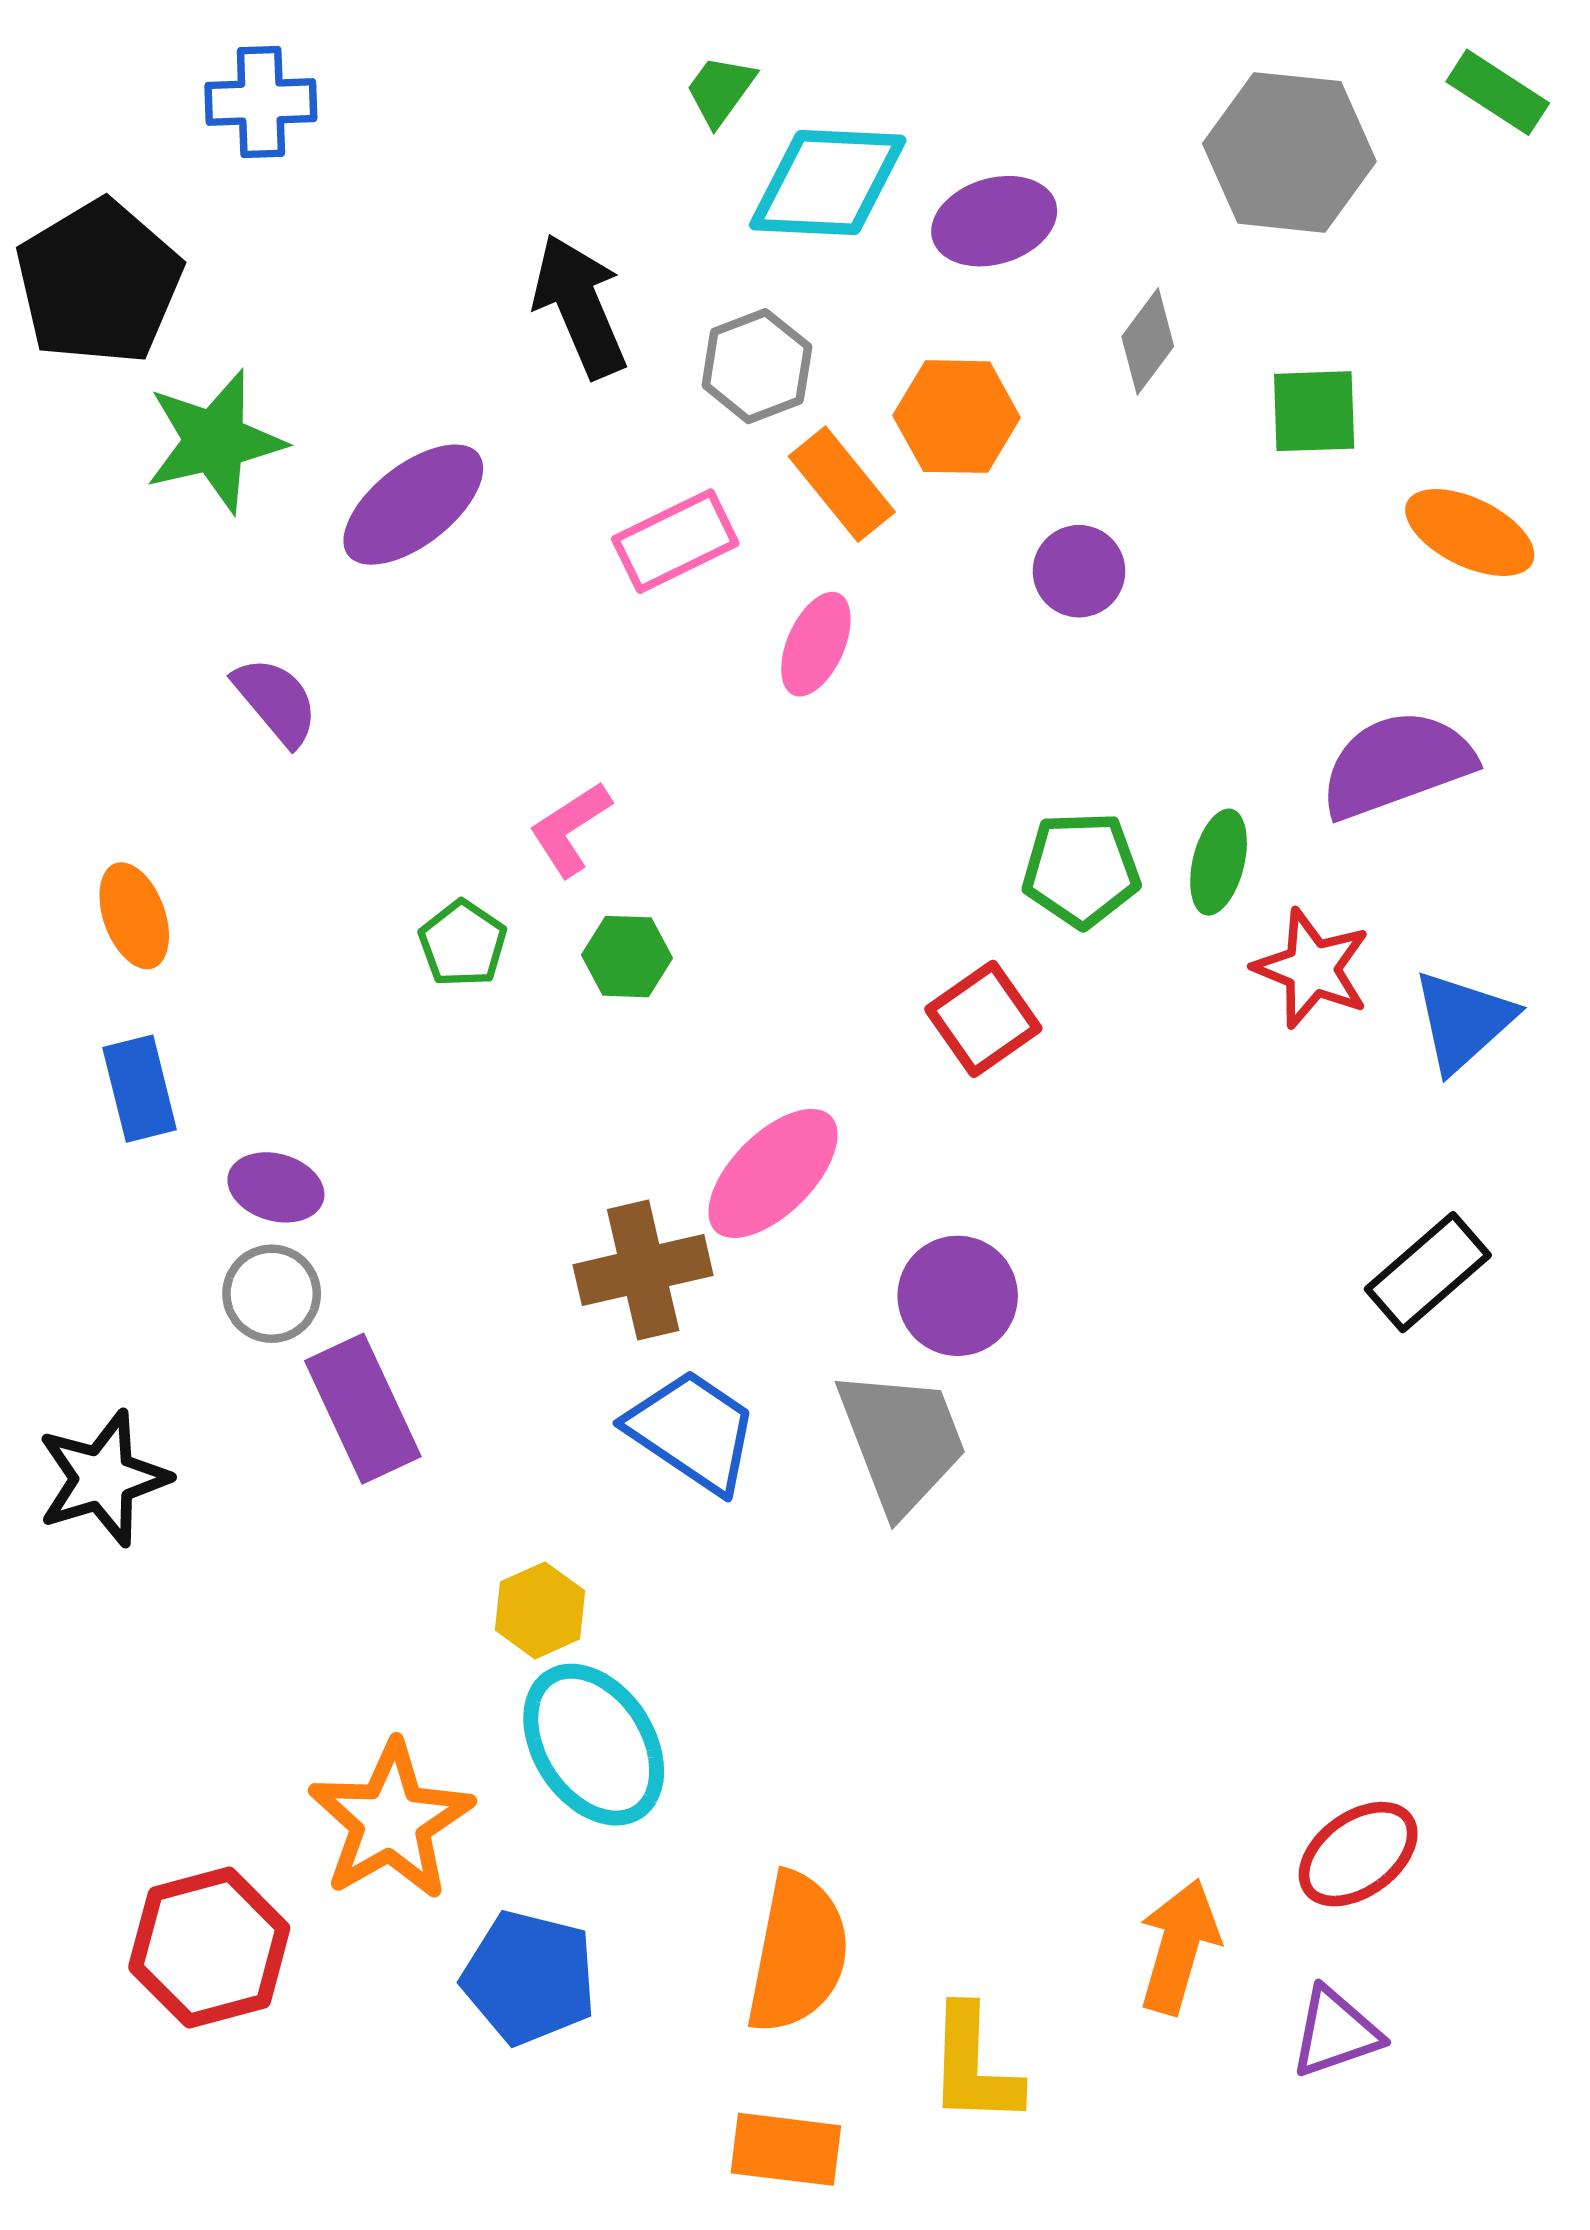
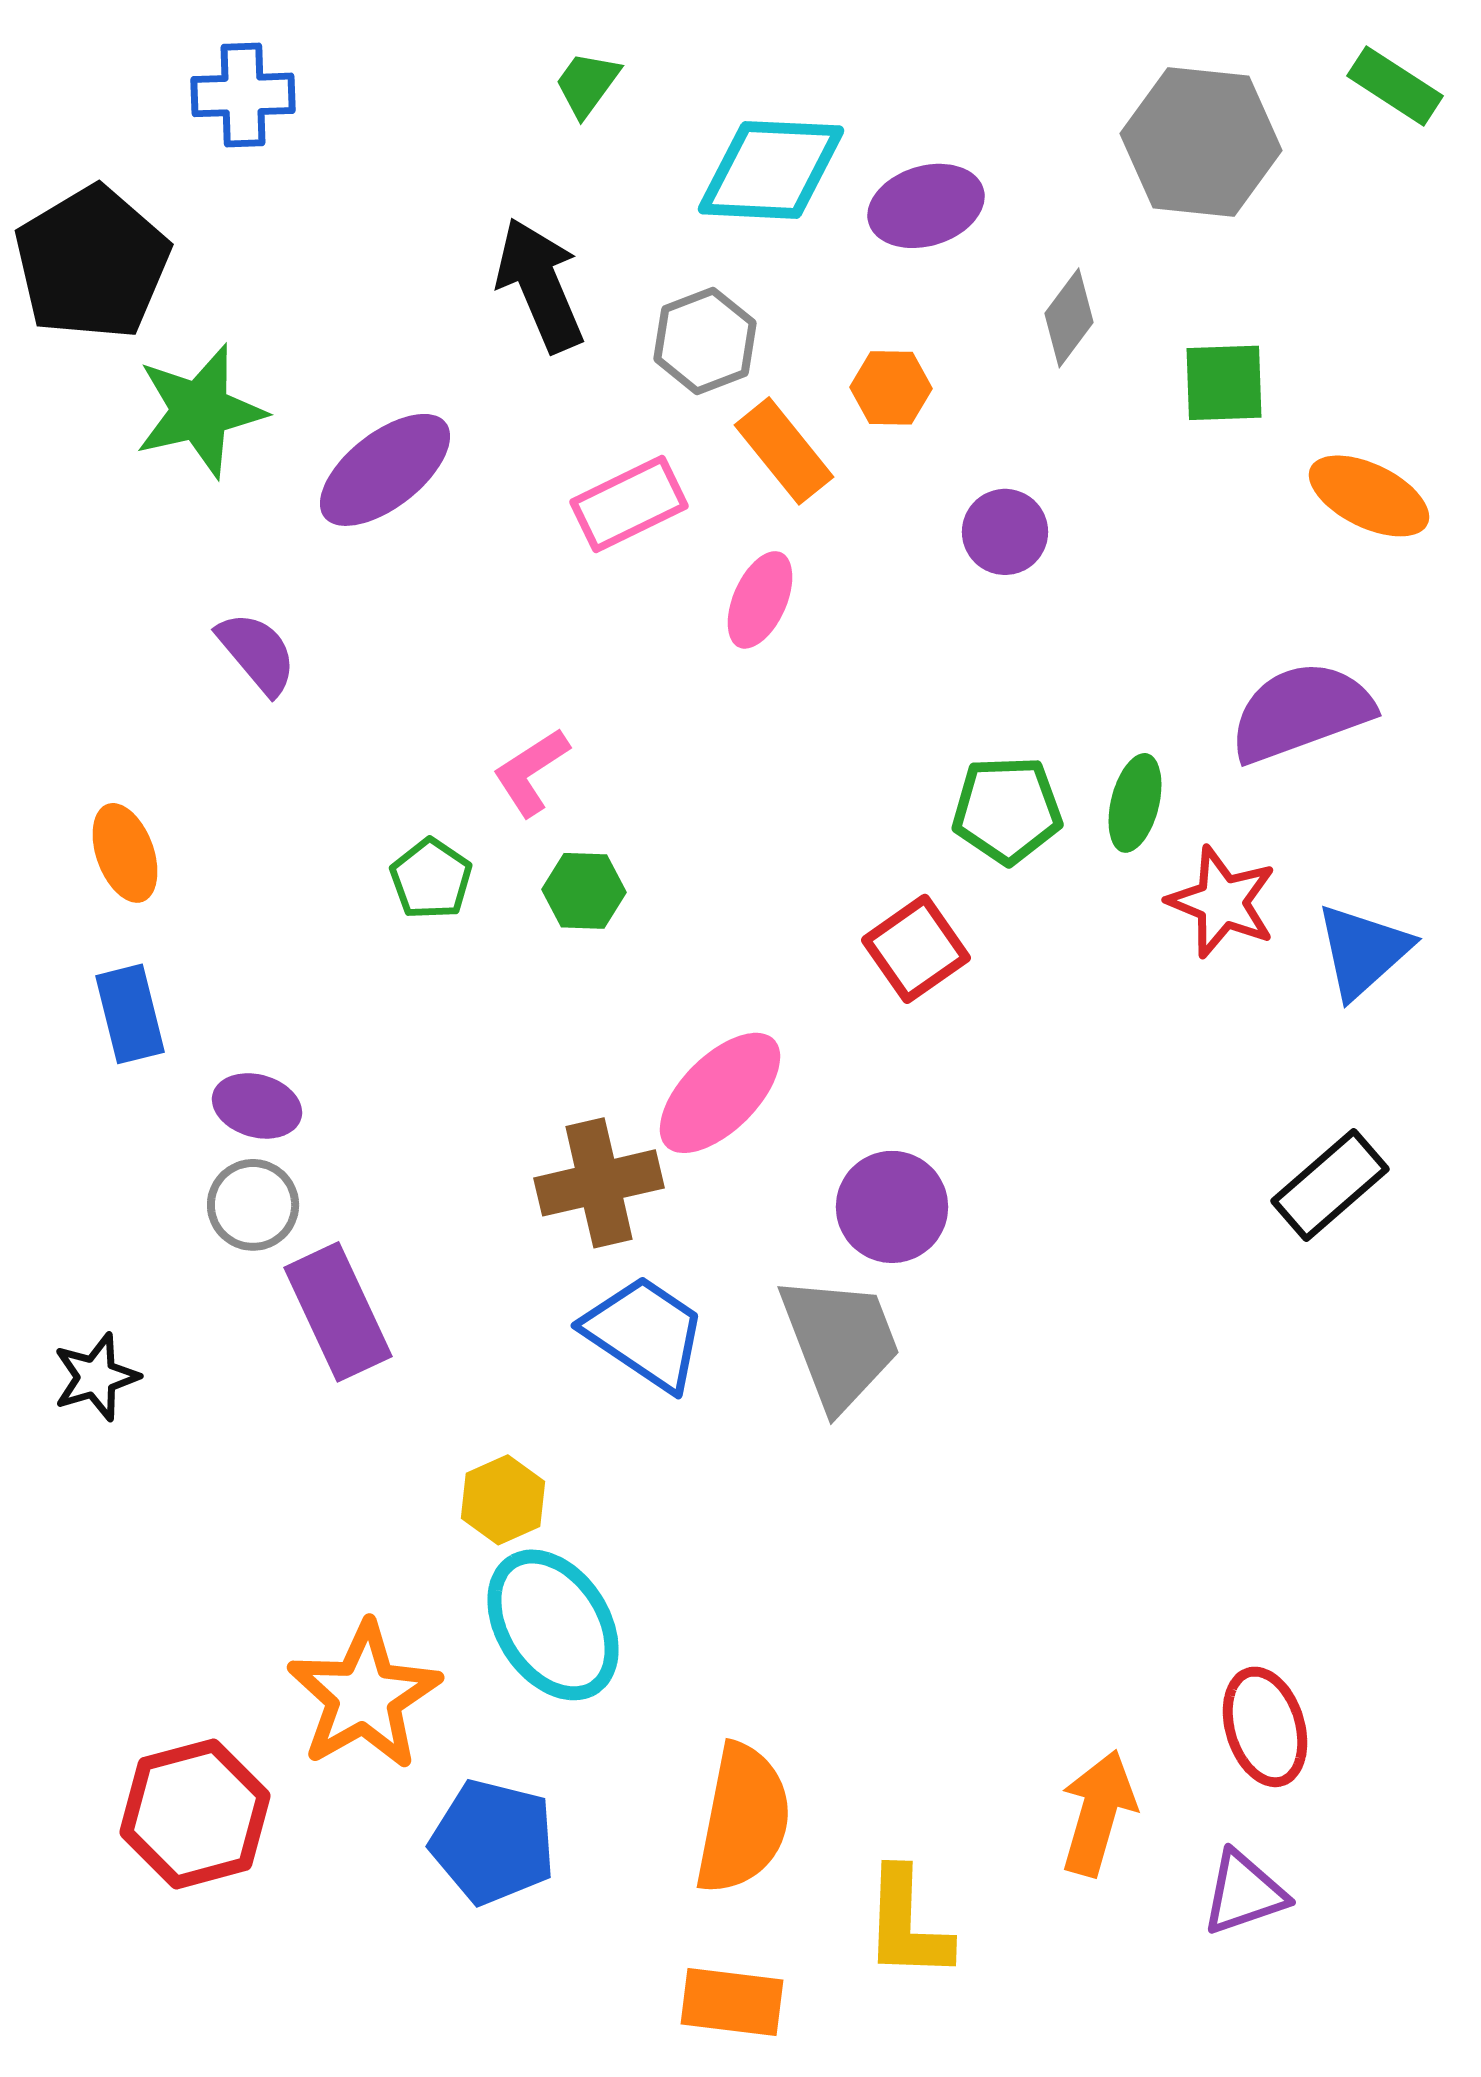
green trapezoid: (720, 90) -> (587, 84), moved
orange hexagon: (957, 417) -> (891, 388), size x0.7
black star: (103, 1478) -> (96, 1377), size x0.7
red ellipse: (1358, 1854) -> (1265, 1727), turned -71

